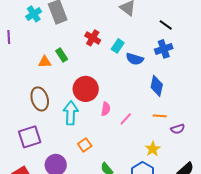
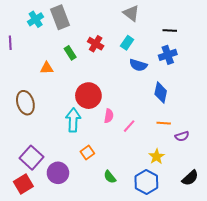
black line: (166, 25) -> (170, 31), turned -32
cyan rectangle: (118, 46) -> (127, 43), moved
green rectangle: (62, 55) -> (70, 53), moved
brown ellipse: (40, 99) -> (25, 103), moved
purple square: (30, 137) -> (32, 158), moved, turned -30

